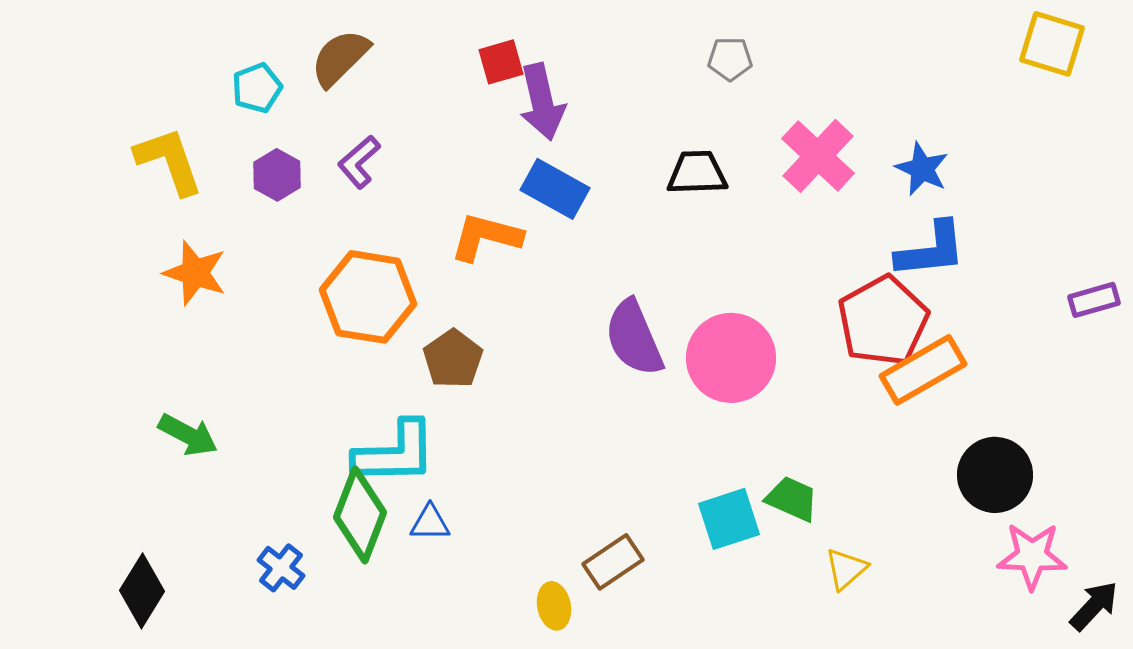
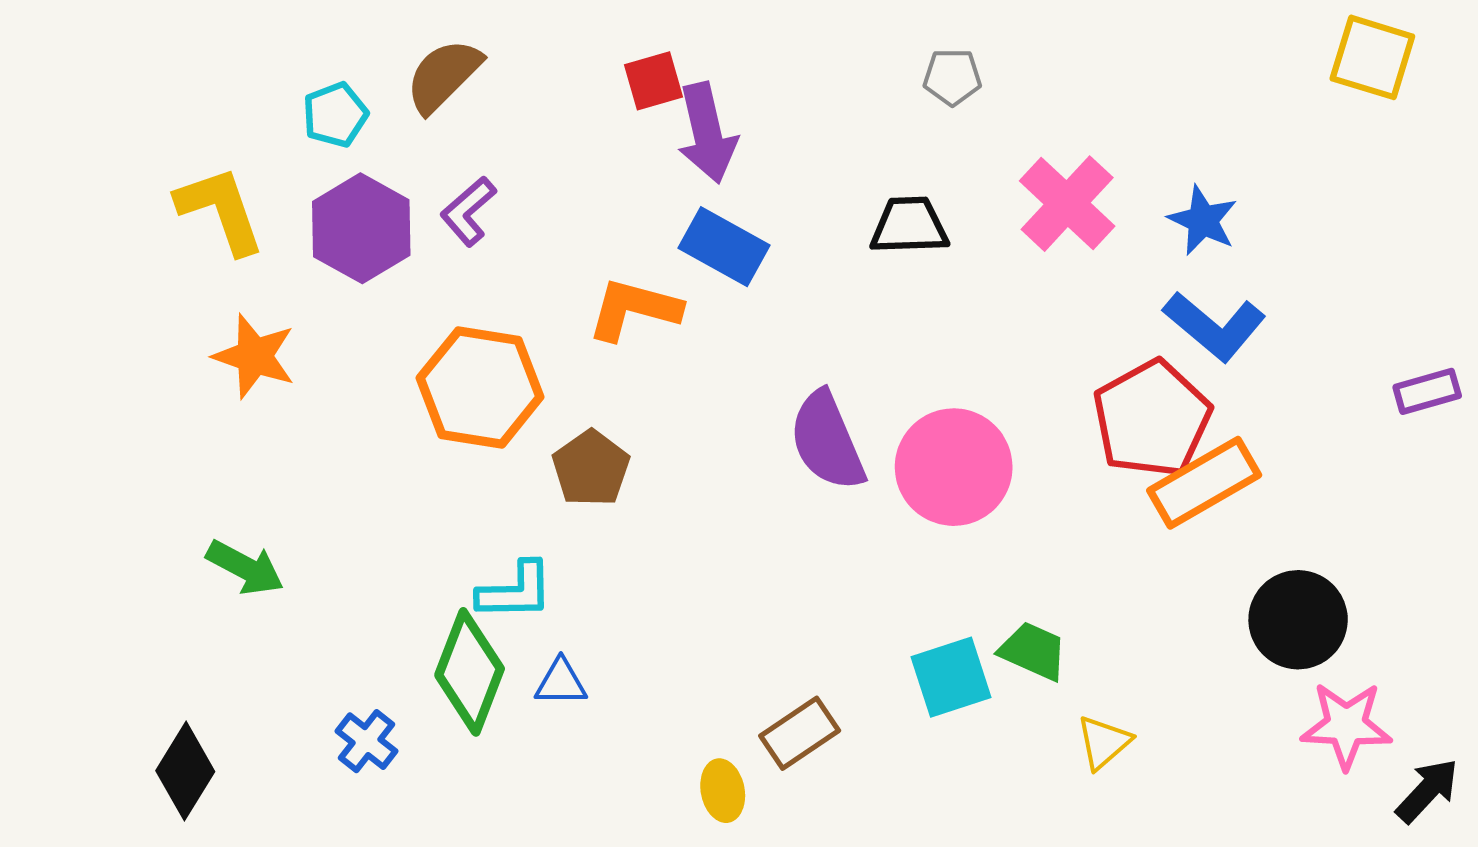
purple hexagon: (277, 175) -> (361, 228), size x1.6
blue L-shape: (931, 250) -> (1215, 326), turned 46
cyan L-shape: (395, 453) -> (515, 591), size x0.7

